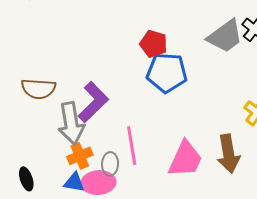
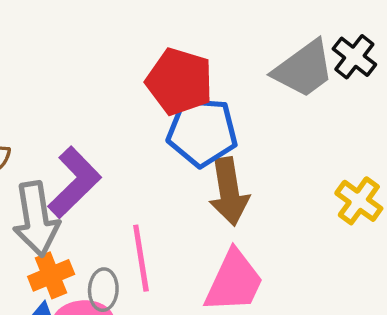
red pentagon: (154, 44) -> (179, 81), size x1.4
brown arrow: (228, 154) -> (229, 192), moved

